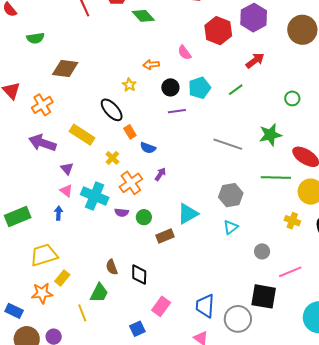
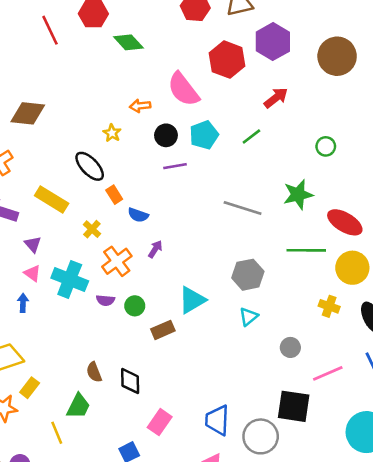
pink semicircle: (184, 53) -> (183, 89), size x1.8

